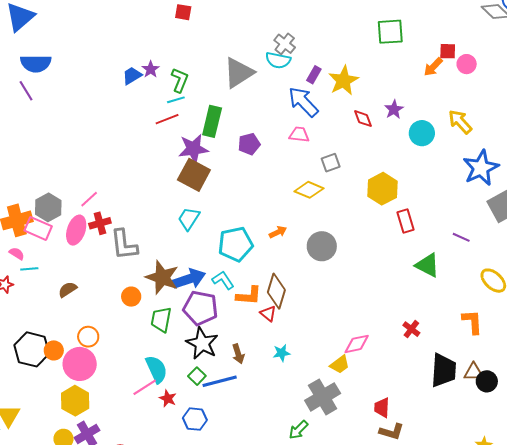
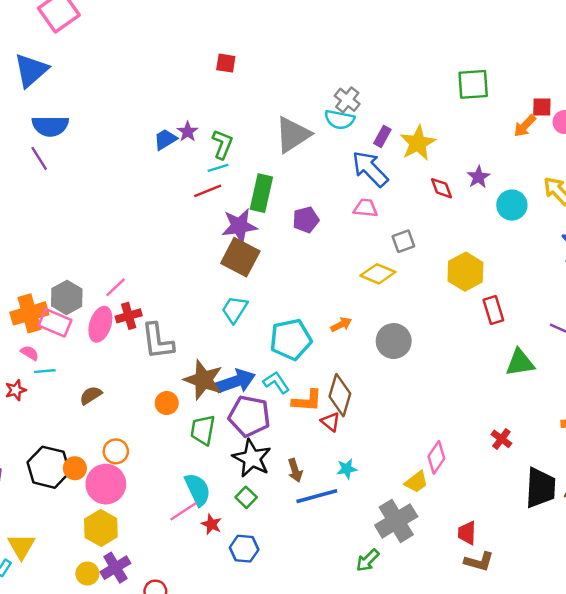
green triangle: (427, 265) -> (520, 363), turned -36
pink diamond: (357, 344) -> (436, 457), turned -44
blue line: (220, 381) -> (317, 496), moved

